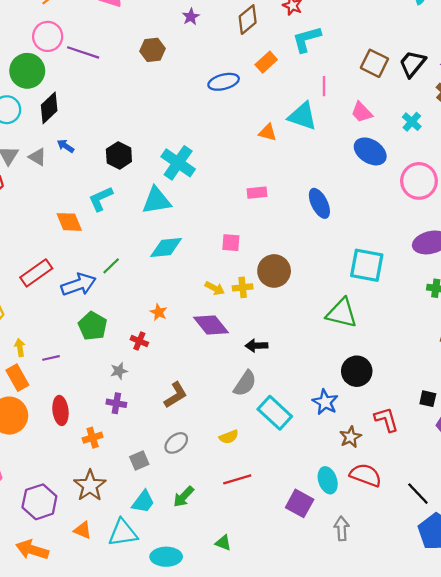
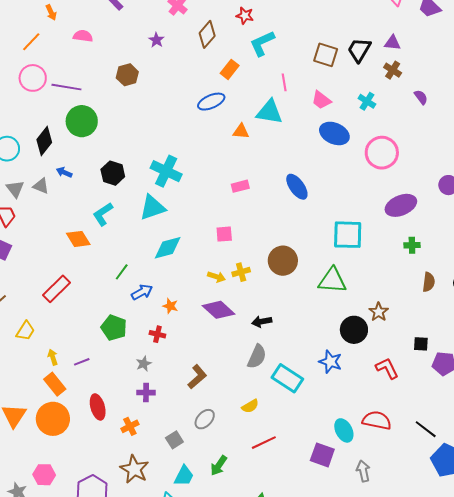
green circle: (27, 71) -> (82, 121), moved
blue ellipse: (224, 82) -> (211, 102), moved
brown circle: (274, 271) -> (283, 261), moved
blue arrow: (79, 285) -> (142, 292), moved, size x0.7
brown star: (350, 437) -> (379, 312), moved

